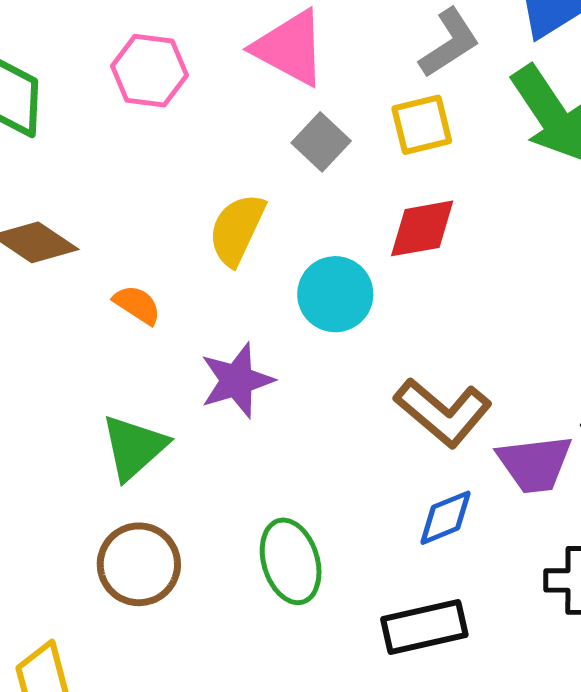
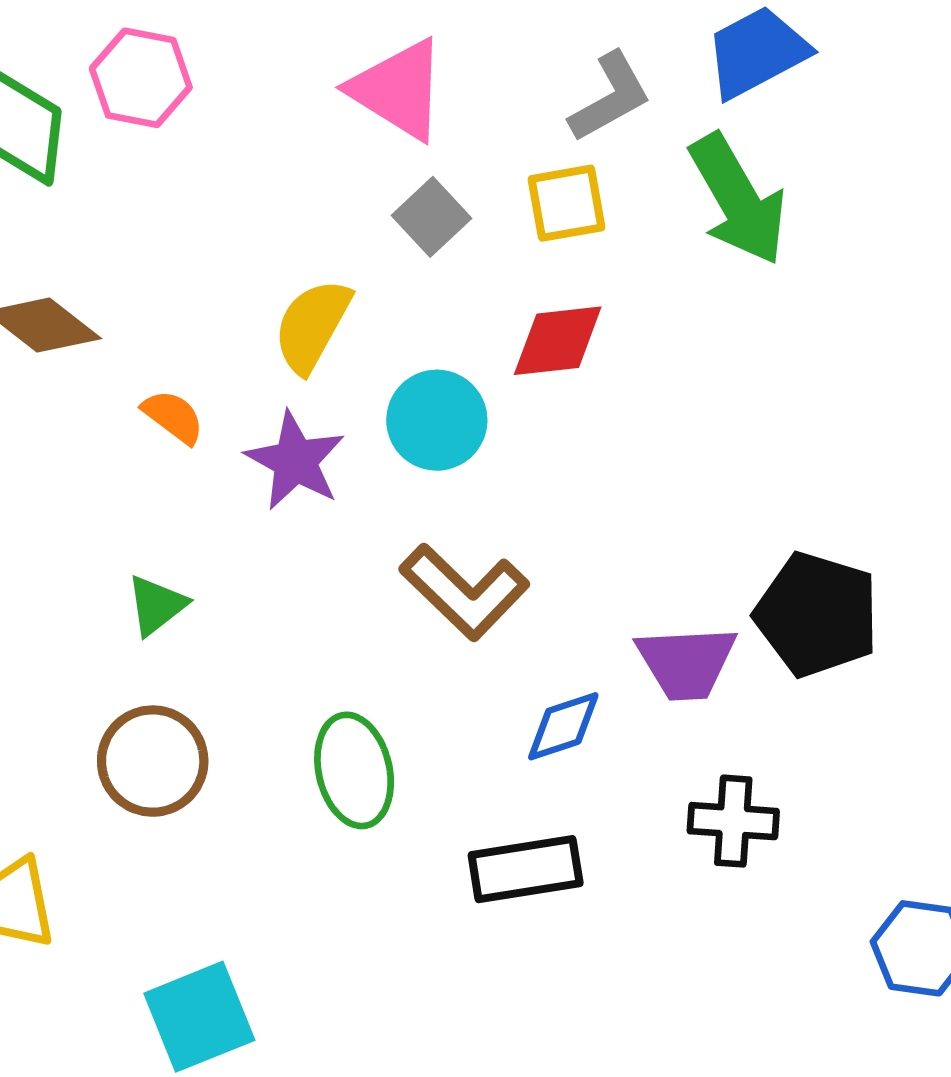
pink hexagon: (149, 71) -> (141, 78), moved
purple star: (237, 380) -> (295, 461), moved, turned -30
brown L-shape: (443, 412) -> (464, 592), moved
green triangle: (134, 447) -> (156, 605), size x0.7

